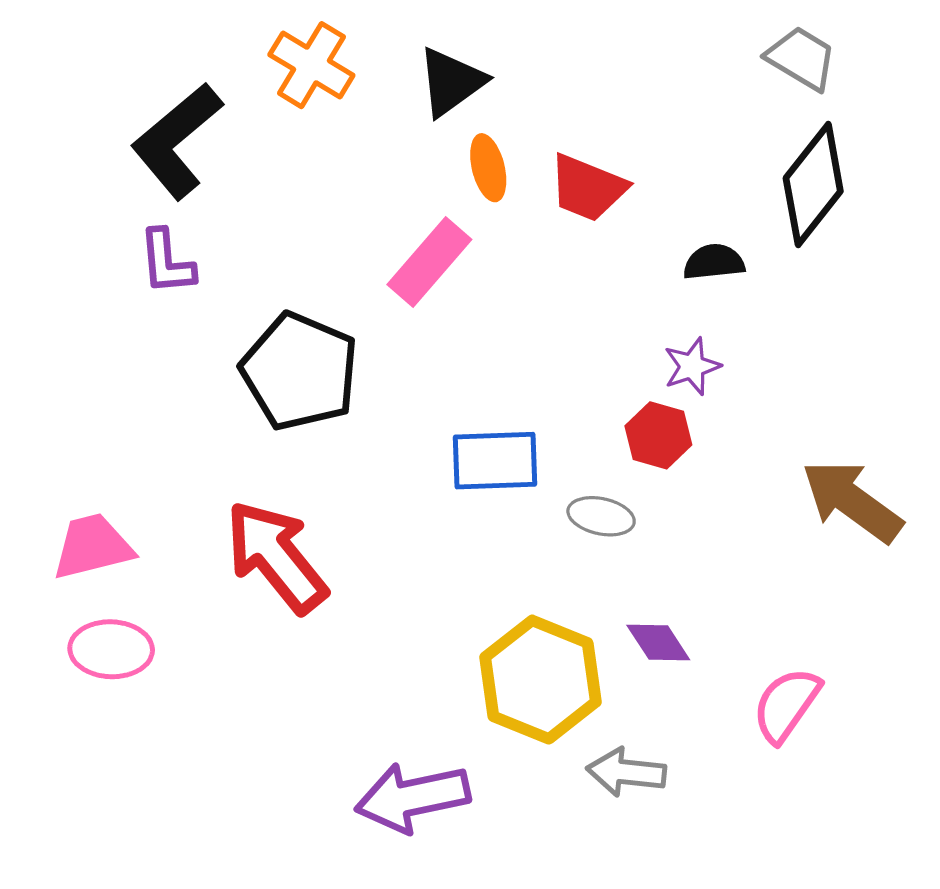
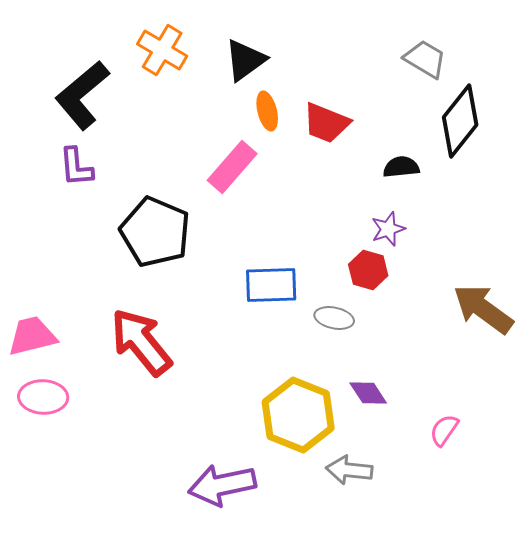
gray trapezoid: (801, 58) -> (425, 59), moved
pink semicircle: (786, 705) -> (444, 430), size x0.7

